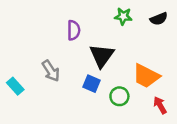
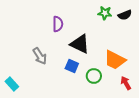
green star: (123, 16) -> (105, 13), moved
black triangle: (102, 56) -> (80, 44), turned -40
cyan rectangle: (15, 86) -> (12, 84), moved

